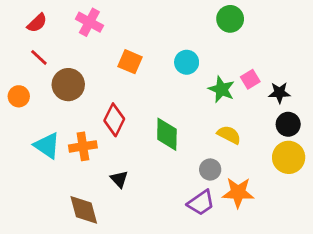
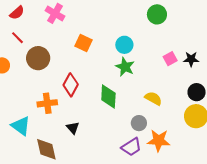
green star: (221, 89) -> (125, 67), moved
black star: (279, 93) -> (191, 59), moved
cyan triangle: (47, 146) -> (21, 126), moved

